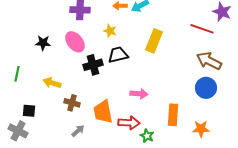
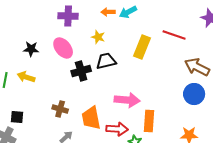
red line: (202, 29) -> (174, 35), moved
yellow arrow: (52, 83) -> (26, 77), moved
pink arrow: (139, 94) -> (127, 100), size x1.4
orange rectangle: (173, 115) -> (149, 121), moved

